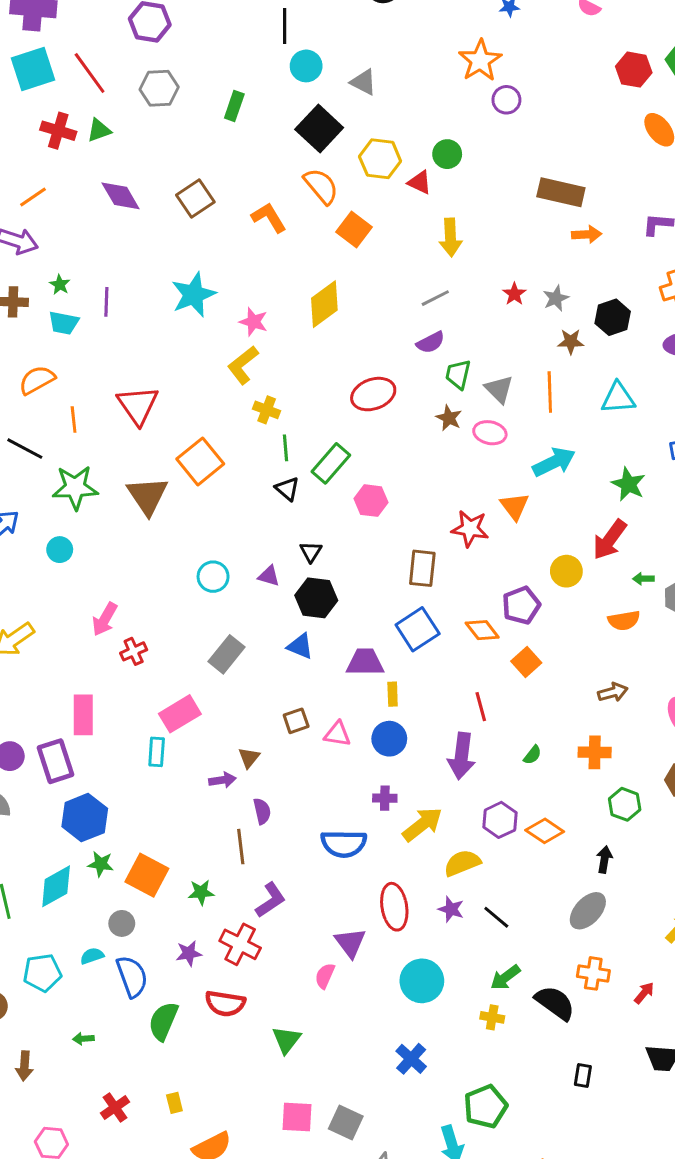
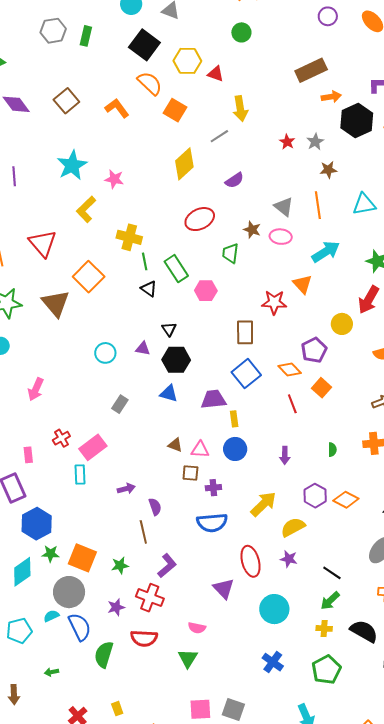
gray hexagon: (159, 88) -> (53, 31), moved
purple circle: (506, 100) -> (328, 16), moved
green circle: (447, 154) -> (241, 32), moved
brown rectangle: (561, 192) -> (311, 70), turned -32
gray line: (435, 298) -> (219, 136), moved
yellow diamond: (324, 304) -> (184, 164), moved
black hexagon: (613, 317) -> (357, 121), moved, size x1.4
yellow L-shape: (243, 365) -> (86, 209), moved
green trapezoid: (458, 374) -> (230, 253), moved
yellow cross: (267, 410) -> (129, 237), size x1.4
green rectangle: (331, 463) -> (176, 269), turned -68
red cross: (134, 651) -> (61, 438), moved
gray rectangle: (226, 654) -> (120, 404), size x0.7
red line: (481, 707) -> (292, 404), moved
pink rectangle: (83, 715) -> (28, 455), size x0.6
brown square: (296, 721) -> (190, 473), moved, turned 30
green semicircle: (532, 755) -> (332, 450), turned -32
purple arrow: (462, 756) -> (285, 455), size x0.6
brown triangle: (249, 758) -> (175, 445), moved, turned -42
purple cross: (385, 798) -> (213, 488), moved
black line: (496, 917) -> (332, 573), moved
gray circle: (122, 923) -> (69, 592), size x1.8
pink semicircle: (325, 976) -> (197, 628), moved, turned -96
black semicircle: (555, 1003) -> (364, 631), moved
green pentagon: (486, 1107) -> (326, 670), moved

